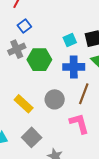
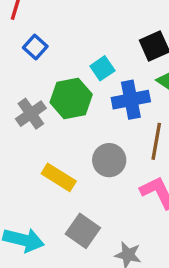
cyan square: (70, 40) -> (102, 68), moved
gray cross: (17, 49) -> (31, 114), moved

